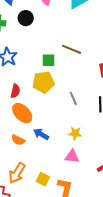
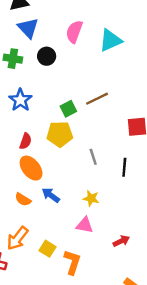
brown line: (72, 49) -> (97, 99), turned -54
green square: (48, 60) -> (68, 109), turned -32

